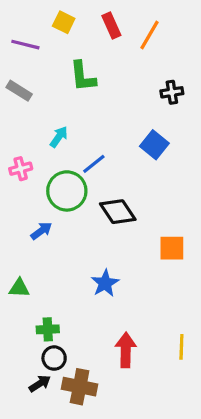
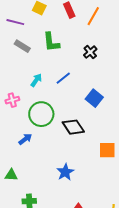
gray rectangle: (19, 91) -> (22, 46), moved
black cross: (172, 92) -> (90, 52), moved, turned -32
blue square: (154, 145) -> (94, 98), moved
blue line: (94, 164) -> (63, 78), moved

